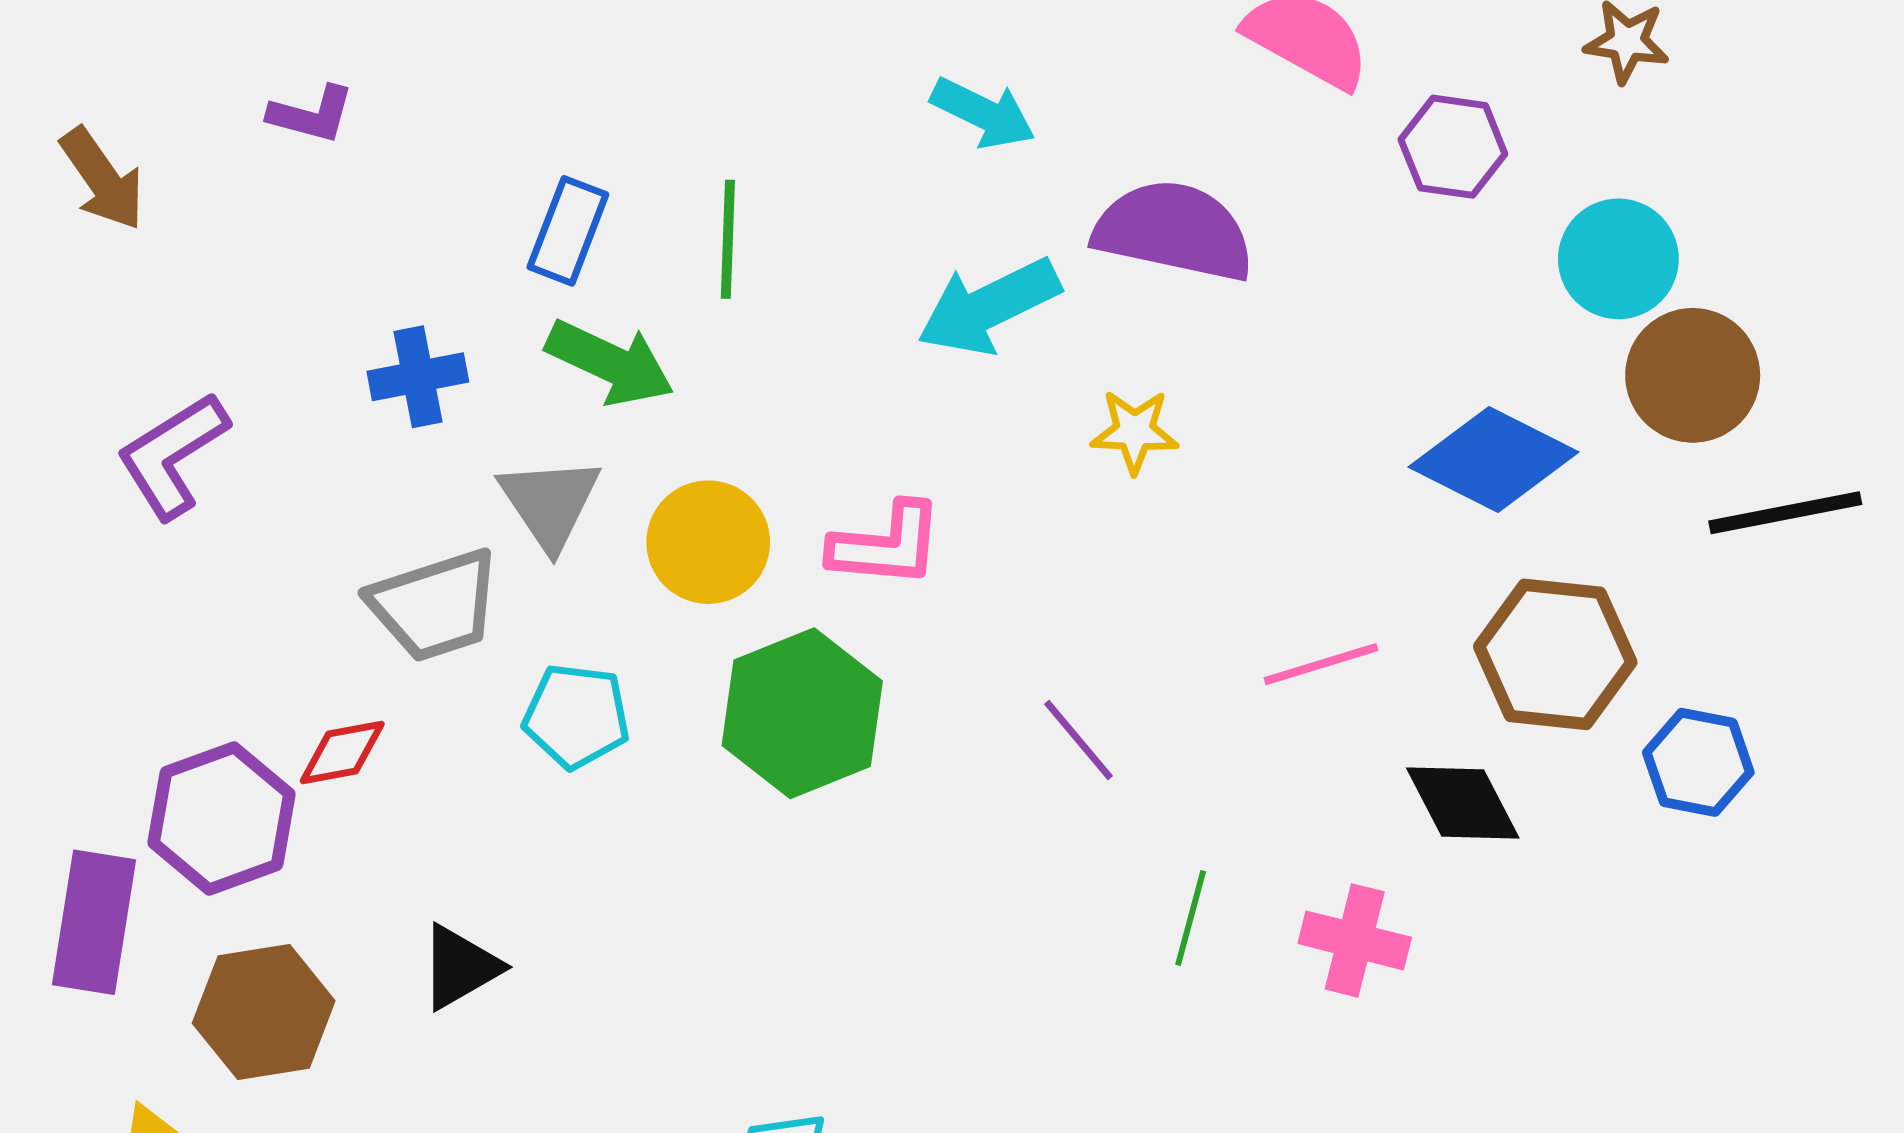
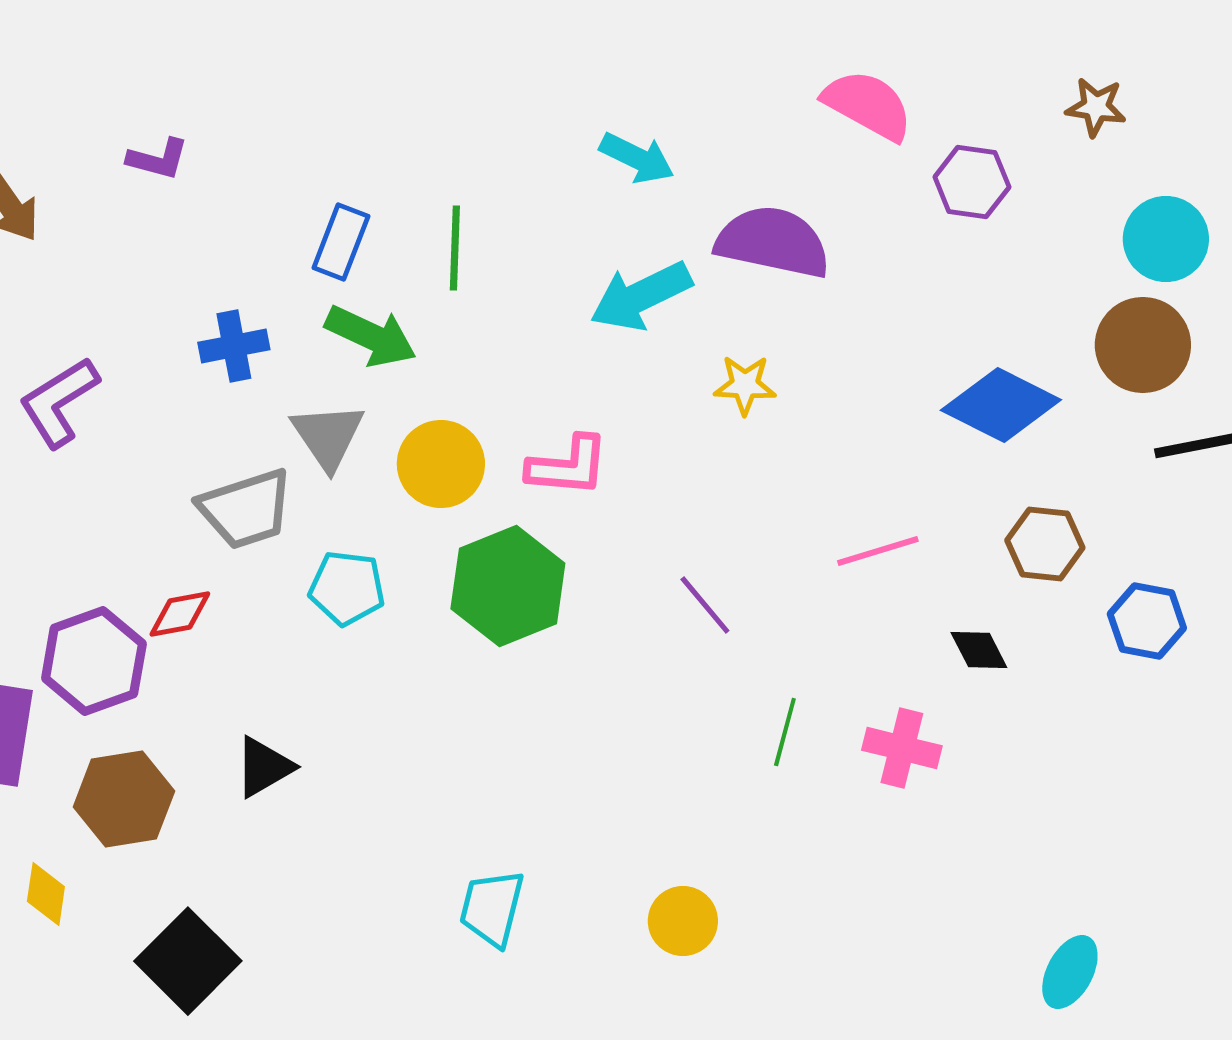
cyan circle: (1618, 259) -> (1166, 239), moved
brown hexagon: (1555, 654) -> (1045, 544), size x0.7
black diamond: (1463, 803) -> (979, 650), size x0.7

